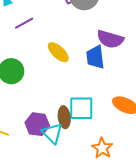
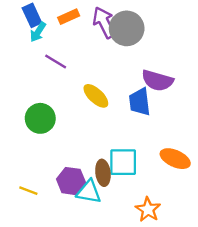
purple line: (24, 23) -> (56, 62), turned 60
cyan triangle: (52, 133) -> (89, 192), turned -35

